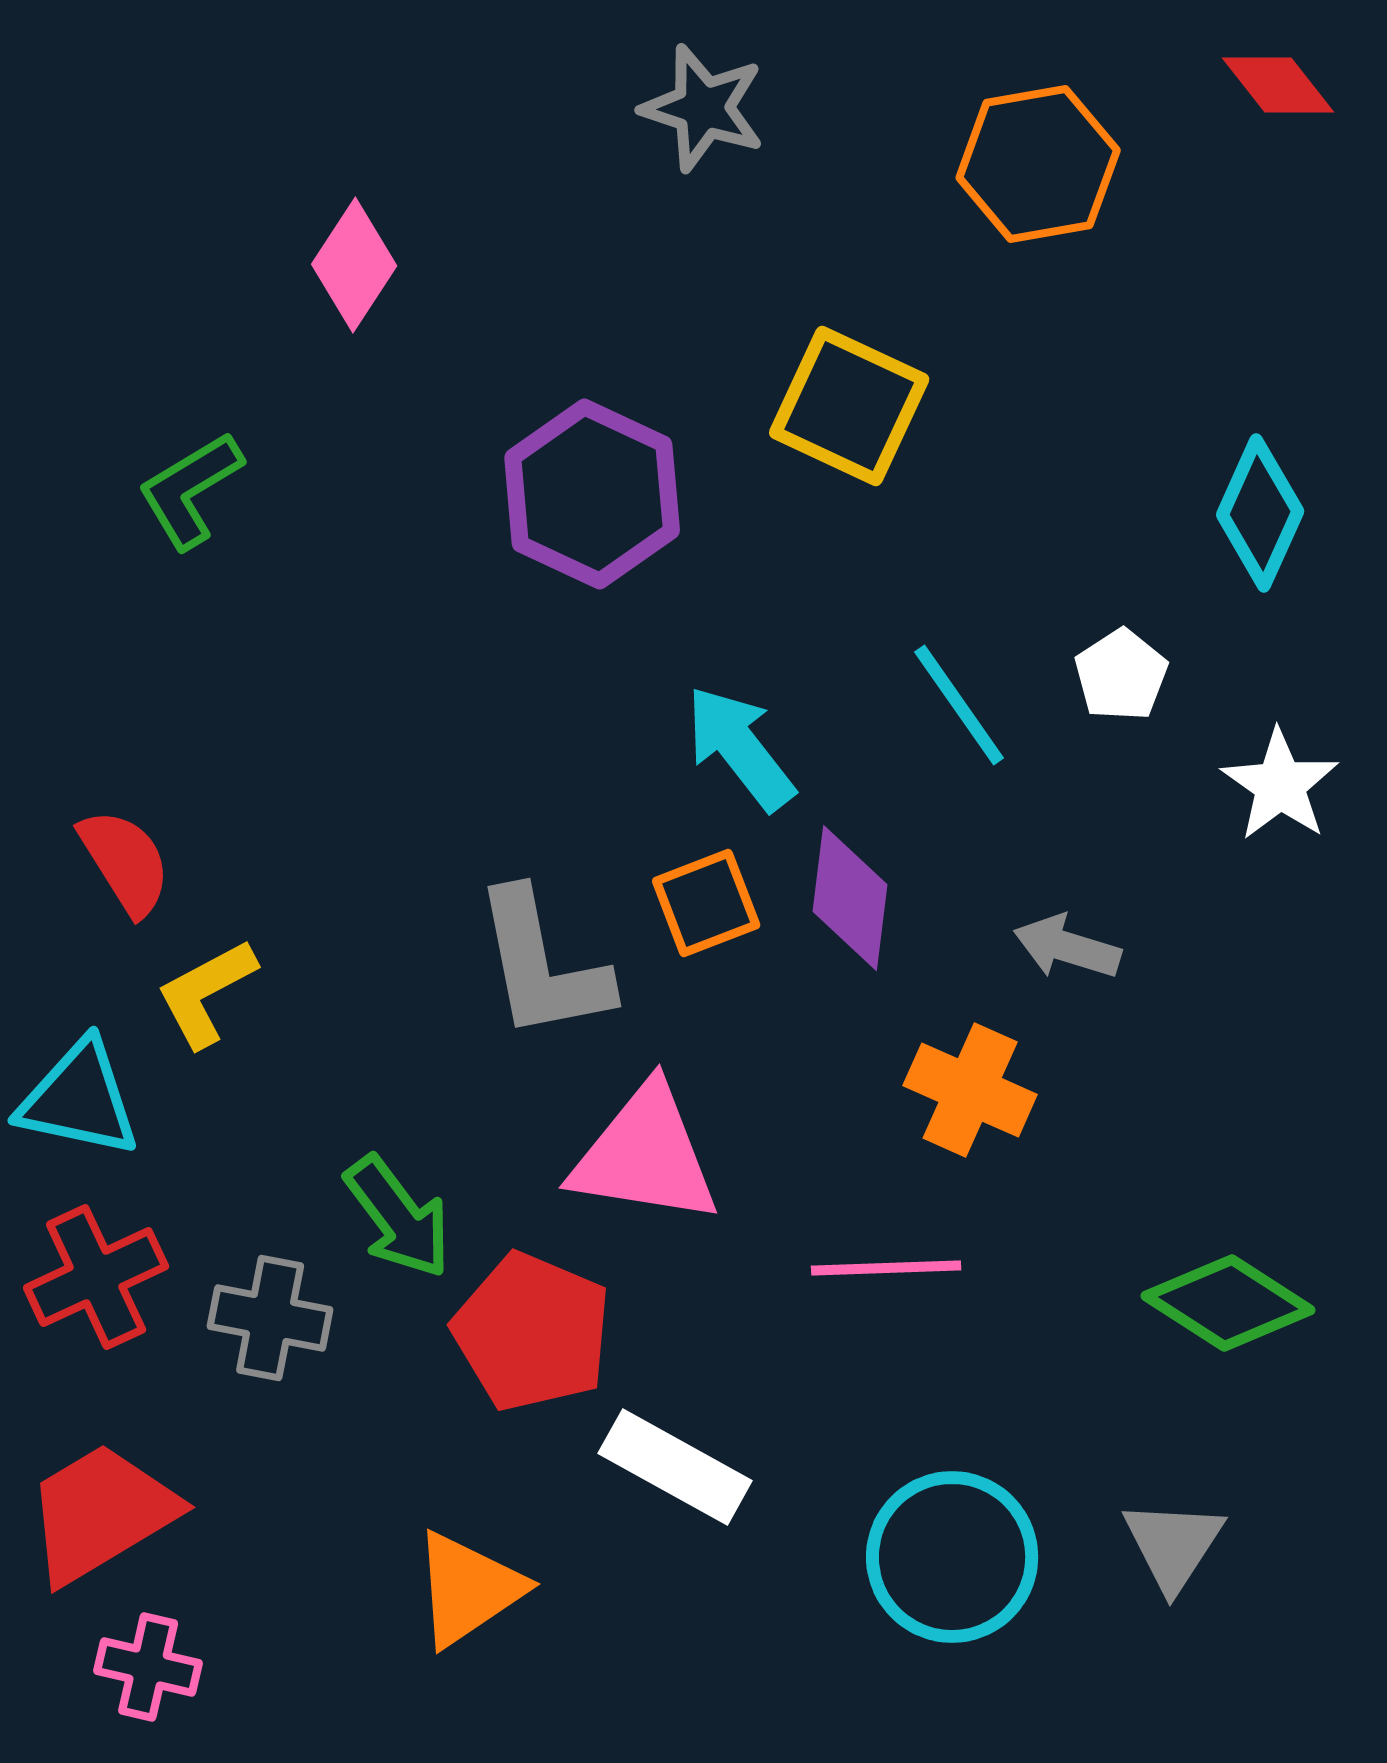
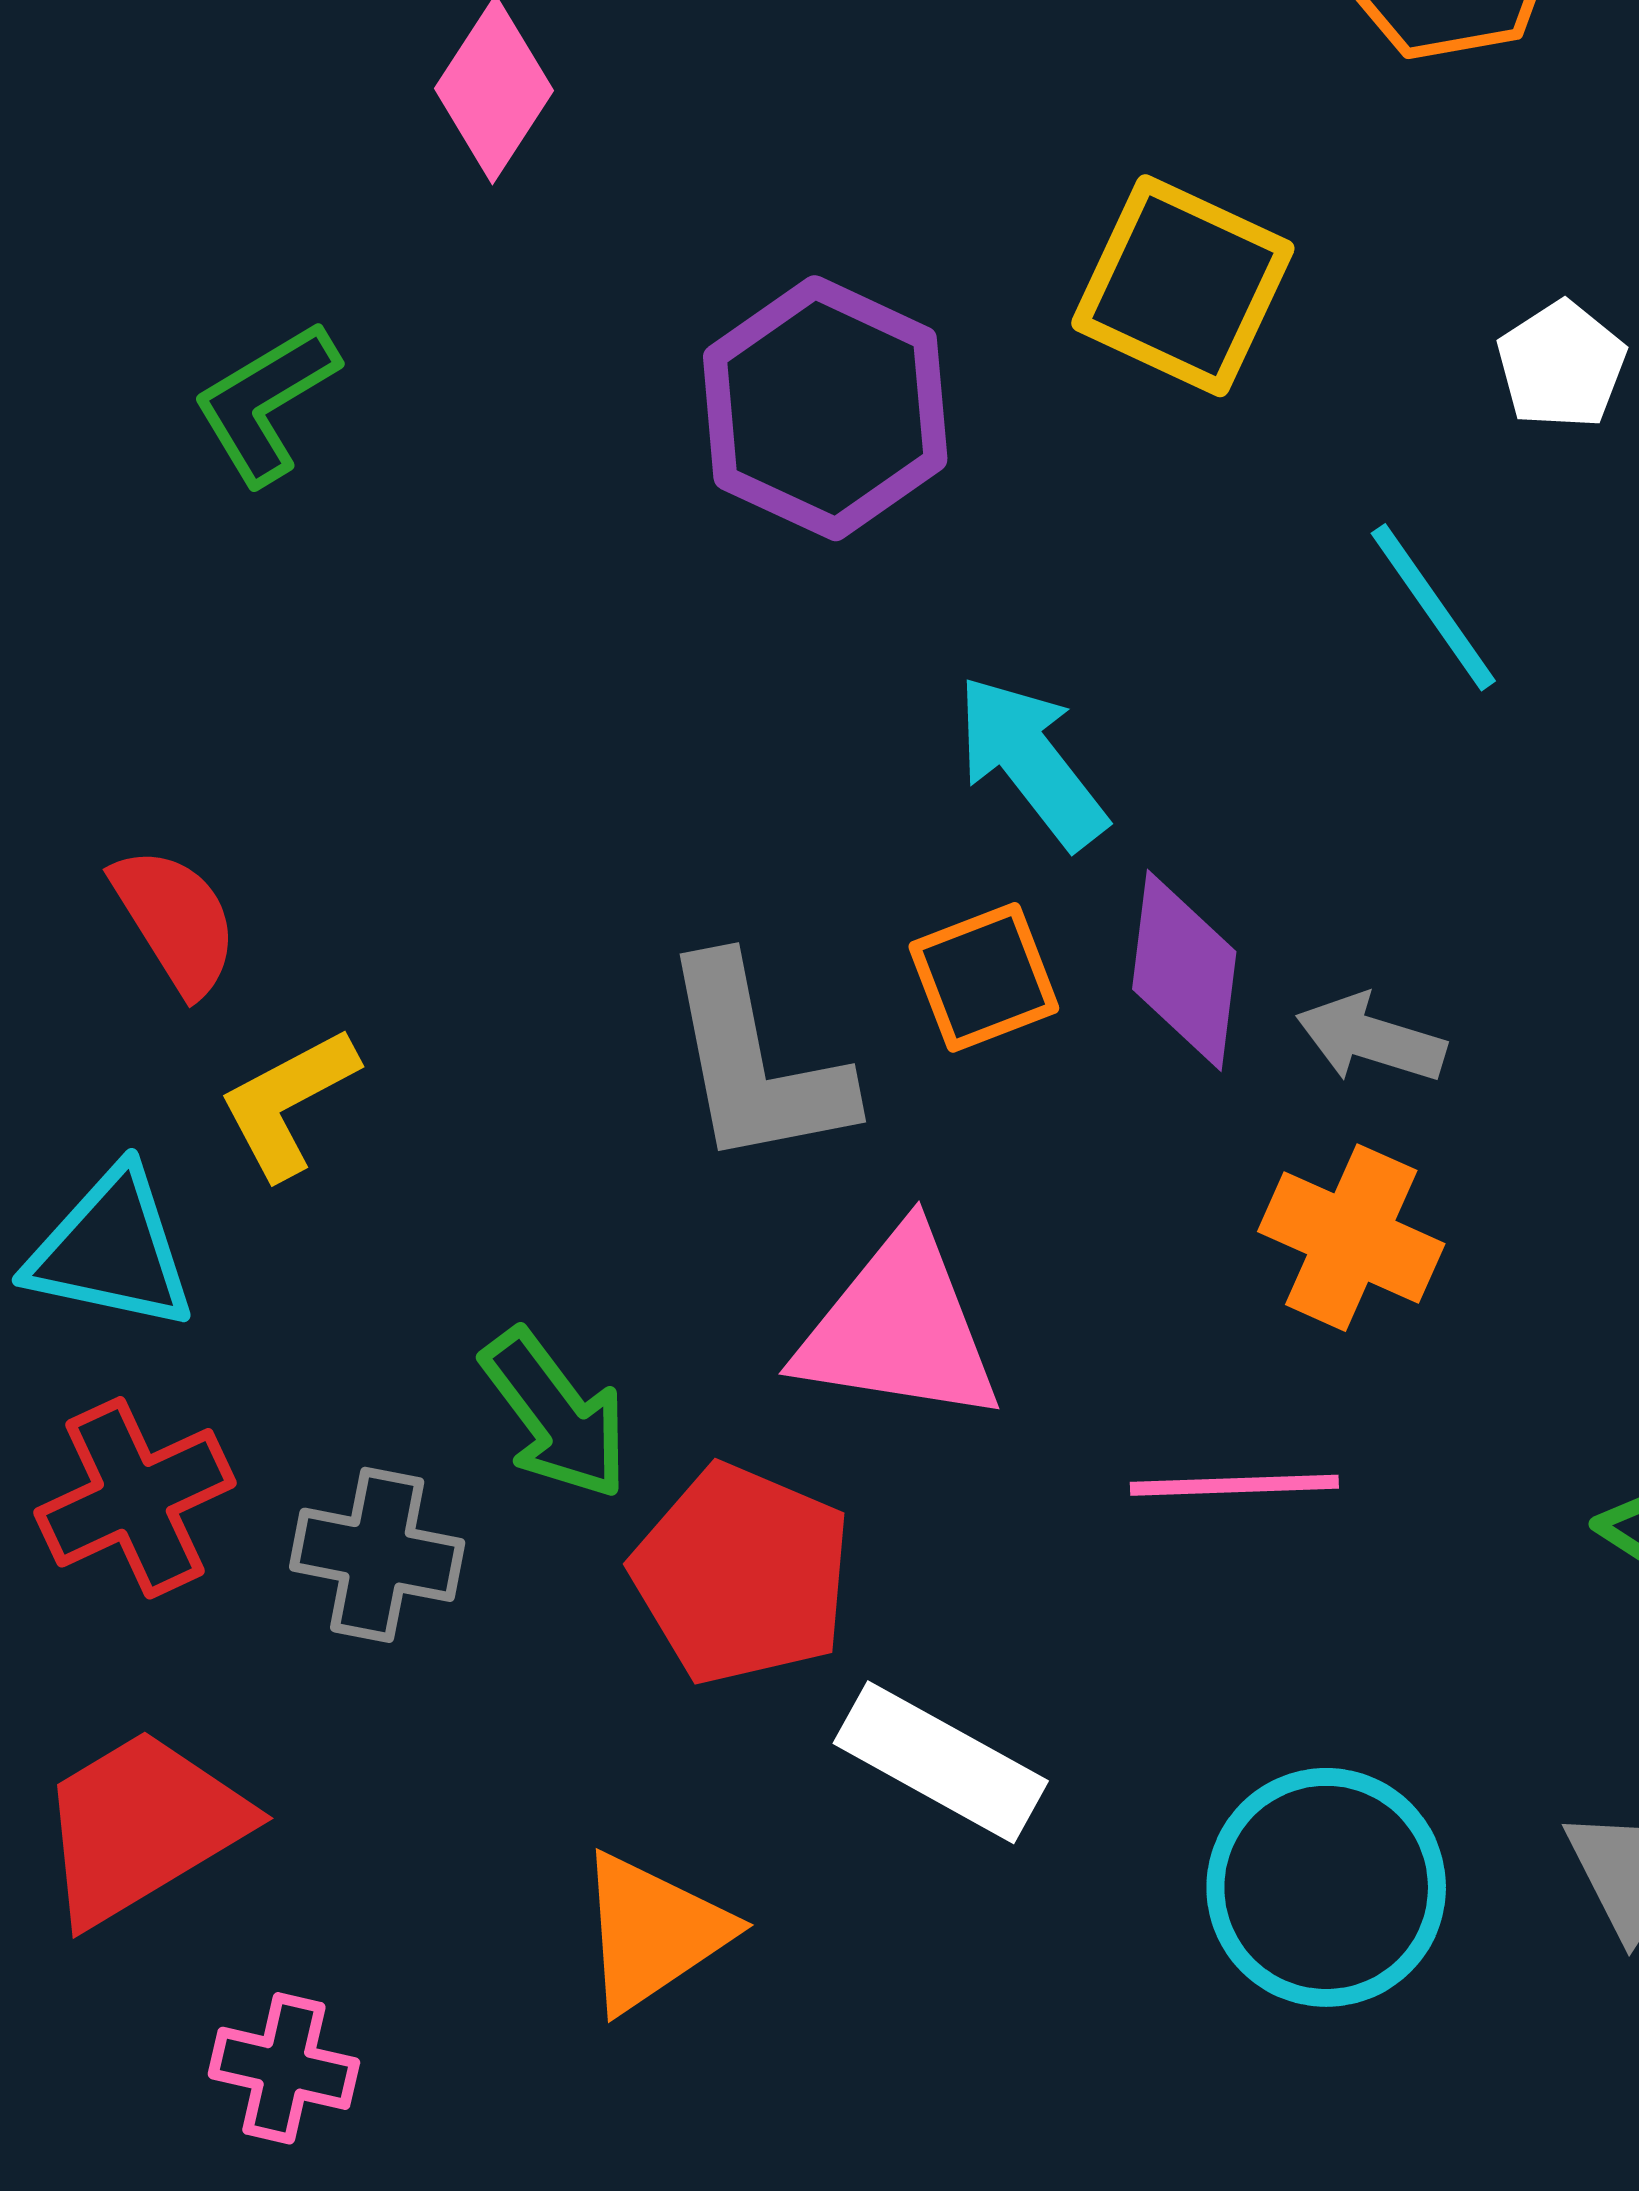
white pentagon: (1121, 675) -> (1561, 365), moved
cyan line: (959, 705) -> (1433, 607), moved
gray arrow: (1067, 947) -> (1371, 1039), moved
pink cross: (148, 1667) -> (284, 2068), moved

